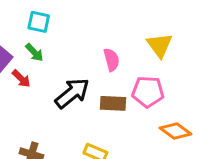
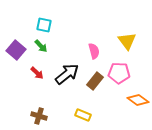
red arrow: (21, 79) -> (37, 73), moved
brown rectangle: (113, 103) -> (95, 81), turned -54

